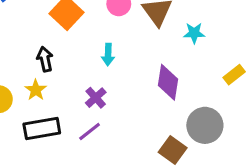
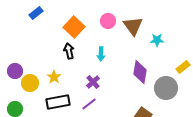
black arrow: (45, 59) -> (69, 51), moved
gray circle: (205, 125) -> (166, 88), moved

